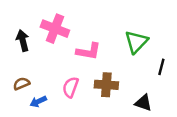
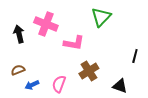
green triangle: (136, 42) -> (101, 17), moved
brown cross: (106, 85) -> (89, 71), turned -36
pink semicircle: (71, 87) -> (59, 84), moved

